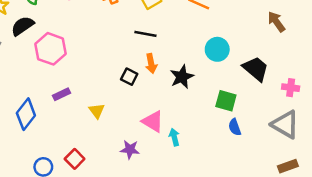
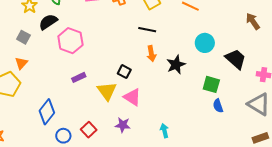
black square: (129, 77) -> (124, 72), moved
yellow triangle: (97, 111) -> (107, 91), size x1.5
blue diamond: (26, 114) -> (47, 112), moved
pink triangle: (153, 121) -> (132, 97), moved
cyan arrow: (174, 137) -> (164, 131), moved
purple star: (130, 149) -> (123, 125), moved

